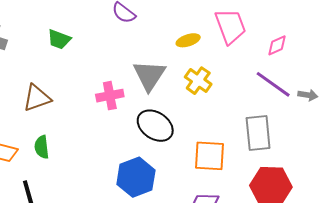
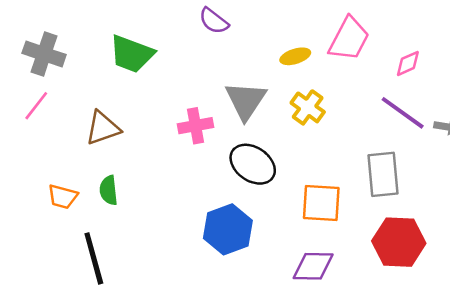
pink trapezoid: (230, 26) -> (349, 39), turned 48
green trapezoid: (59, 39) -> (132, 54), size x1.5

